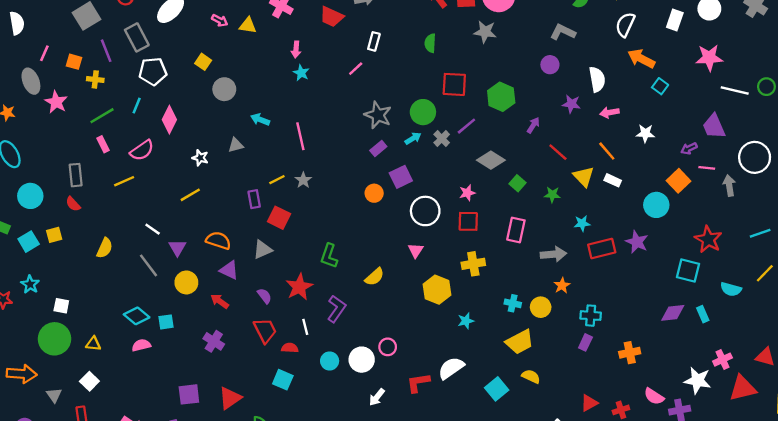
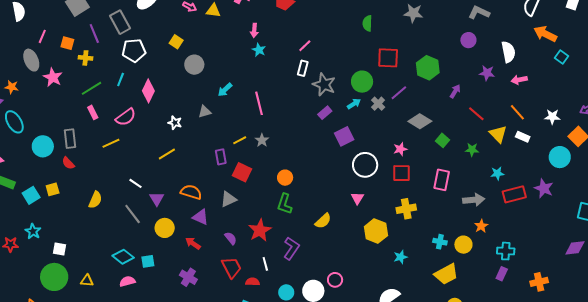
white rectangle: (374, 41) -> (303, 68), moved
cyan arrow: (260, 120) -> (225, 90), turned -63
white star: (645, 133) -> (552, 117), moved
orange circle: (374, 193) -> (285, 178), moved
cyan circle: (30, 196) -> (43, 146), moved

